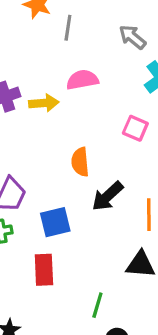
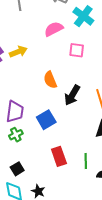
pink semicircle: (82, 80) -> (54, 29), moved
red rectangle: (44, 270) -> (59, 156), moved

